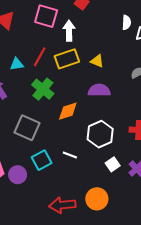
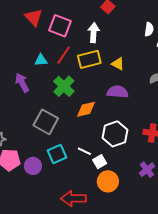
pink square: (46, 16) -> (60, 26), moved
white square: (113, 164) -> (100, 162), moved
orange circle: (97, 199) -> (108, 181), moved

